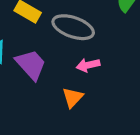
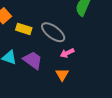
gray ellipse: (73, 27) -> (53, 32), turned 30

